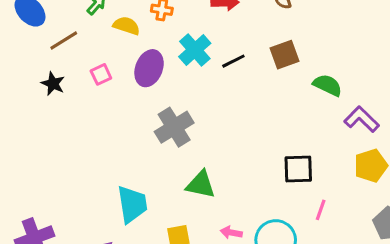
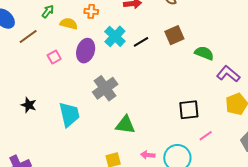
black star: (53, 84) -> (29, 105), moved
cyan trapezoid: (132, 204) -> (69, 114), moved
pink line: (321, 210) -> (206, 136), turned 40

